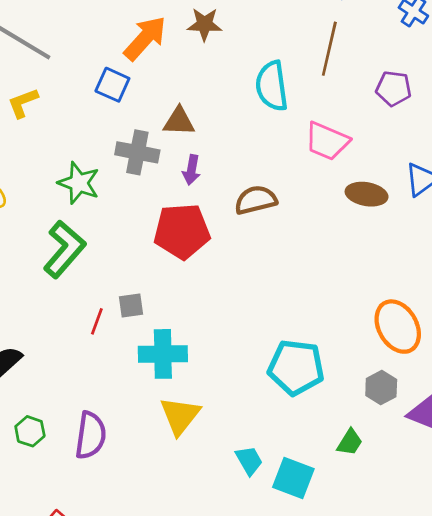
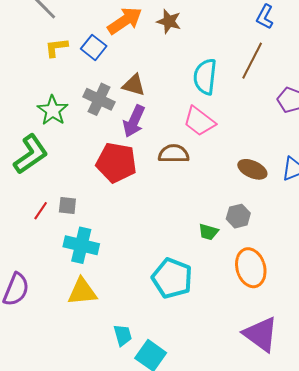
yellow L-shape: (23, 103) -> (56, 47), moved
pink trapezoid: (327, 141) -> (199, 121), moved
purple arrow: (191, 170) -> (134, 121), size x1.5
gray hexagon: (381, 388) -> (238, 216), moved
yellow triangle: (180, 416) -> (82, 292), turned 32
green trapezoid: (350, 442) -> (208, 232), moved, turned 60

